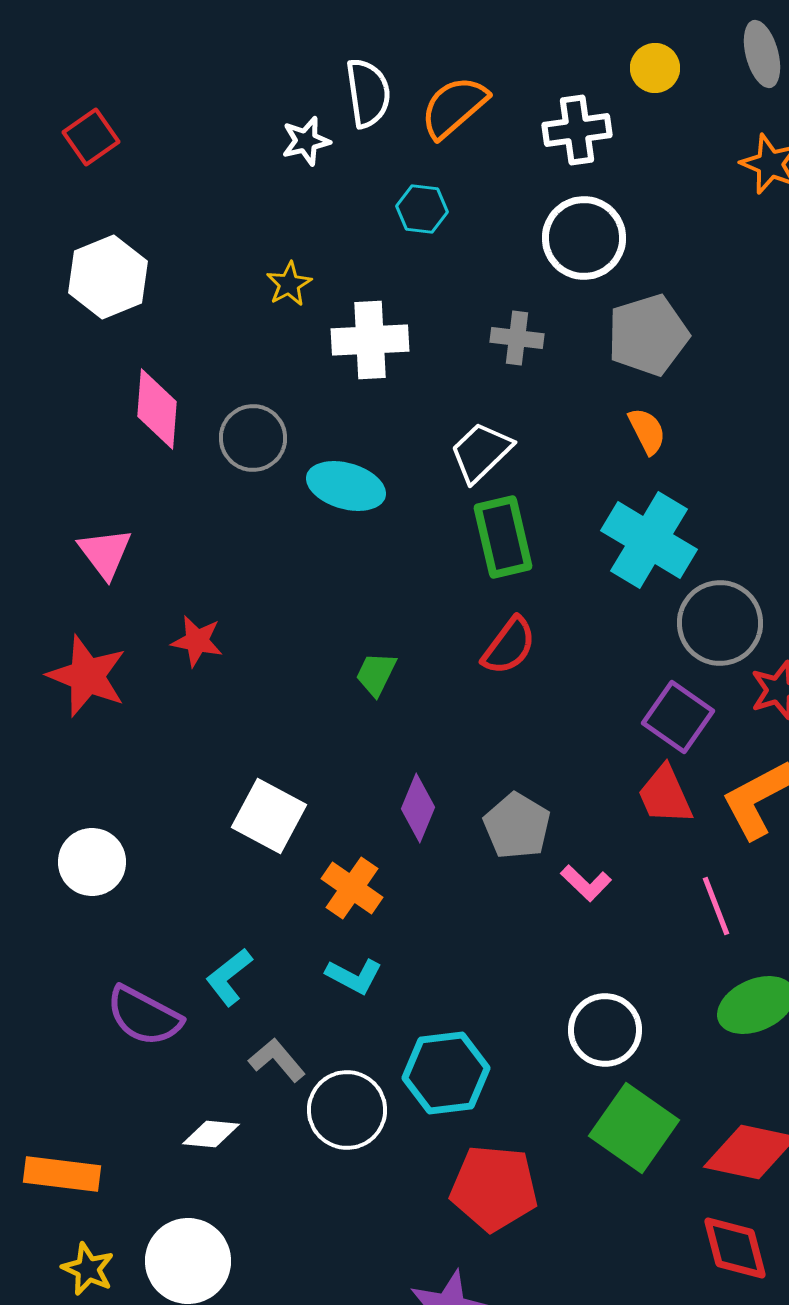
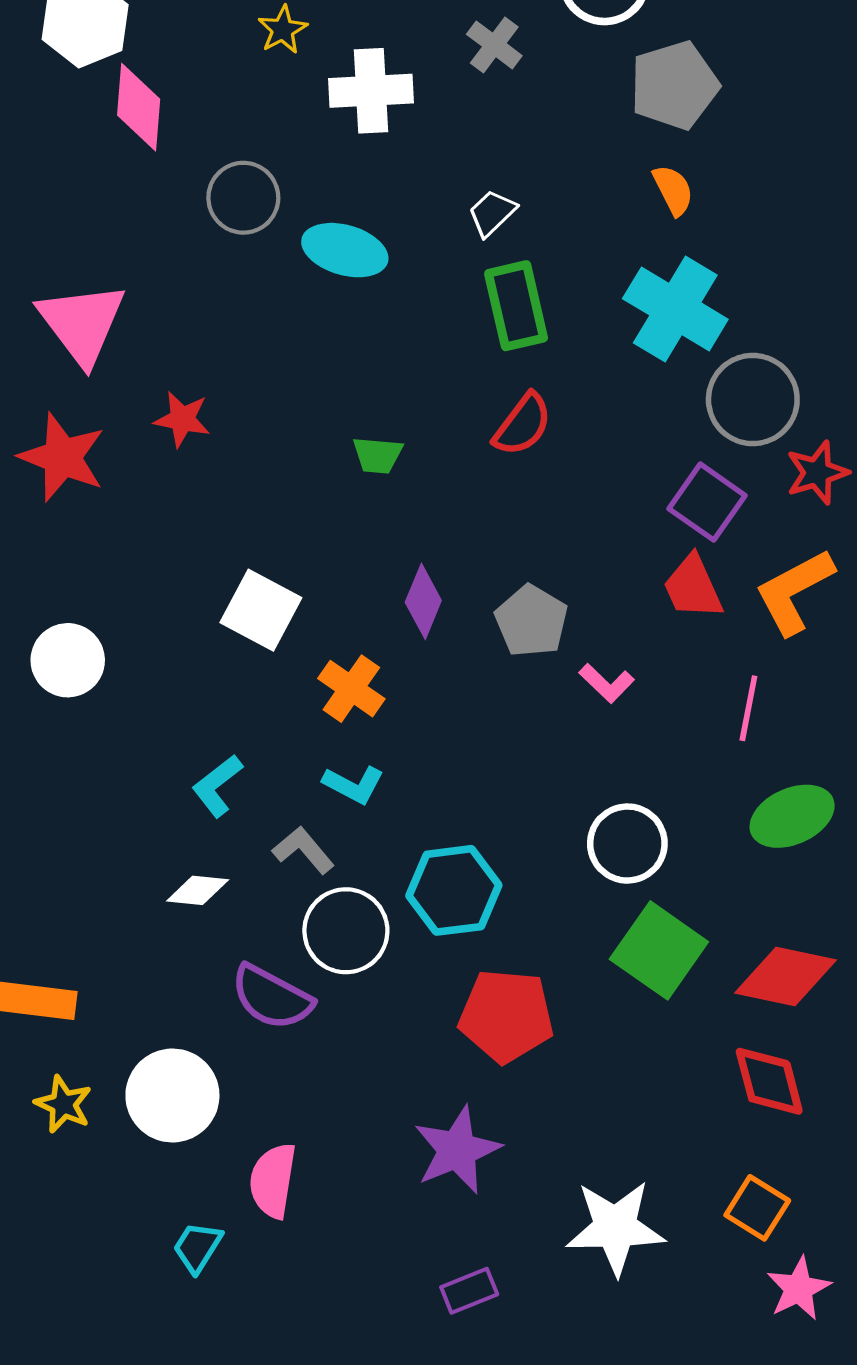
gray cross: (517, 338) -> (494, 45), moved, turned 30
pink diamond: (157, 409) -> (139, 107), moved
white trapezoid: (481, 452) -> (492, 213), size x0.7
pink triangle: (105, 553) -> (82, 323), size x1.5
green trapezoid: (376, 674) -> (378, 455), turned -111
pink line: (716, 906) -> (748, 708), turned 32
purple semicircle: (144, 1016) -> (272, 997), moved
gray L-shape: (277, 1060) -> (303, 850), moved
white diamond: (211, 1134) -> (198, 890), moved

